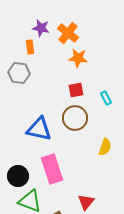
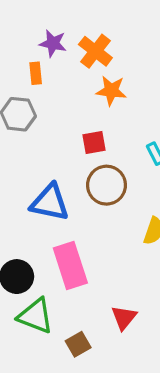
red square: (76, 90) -> (94, 143), moved

